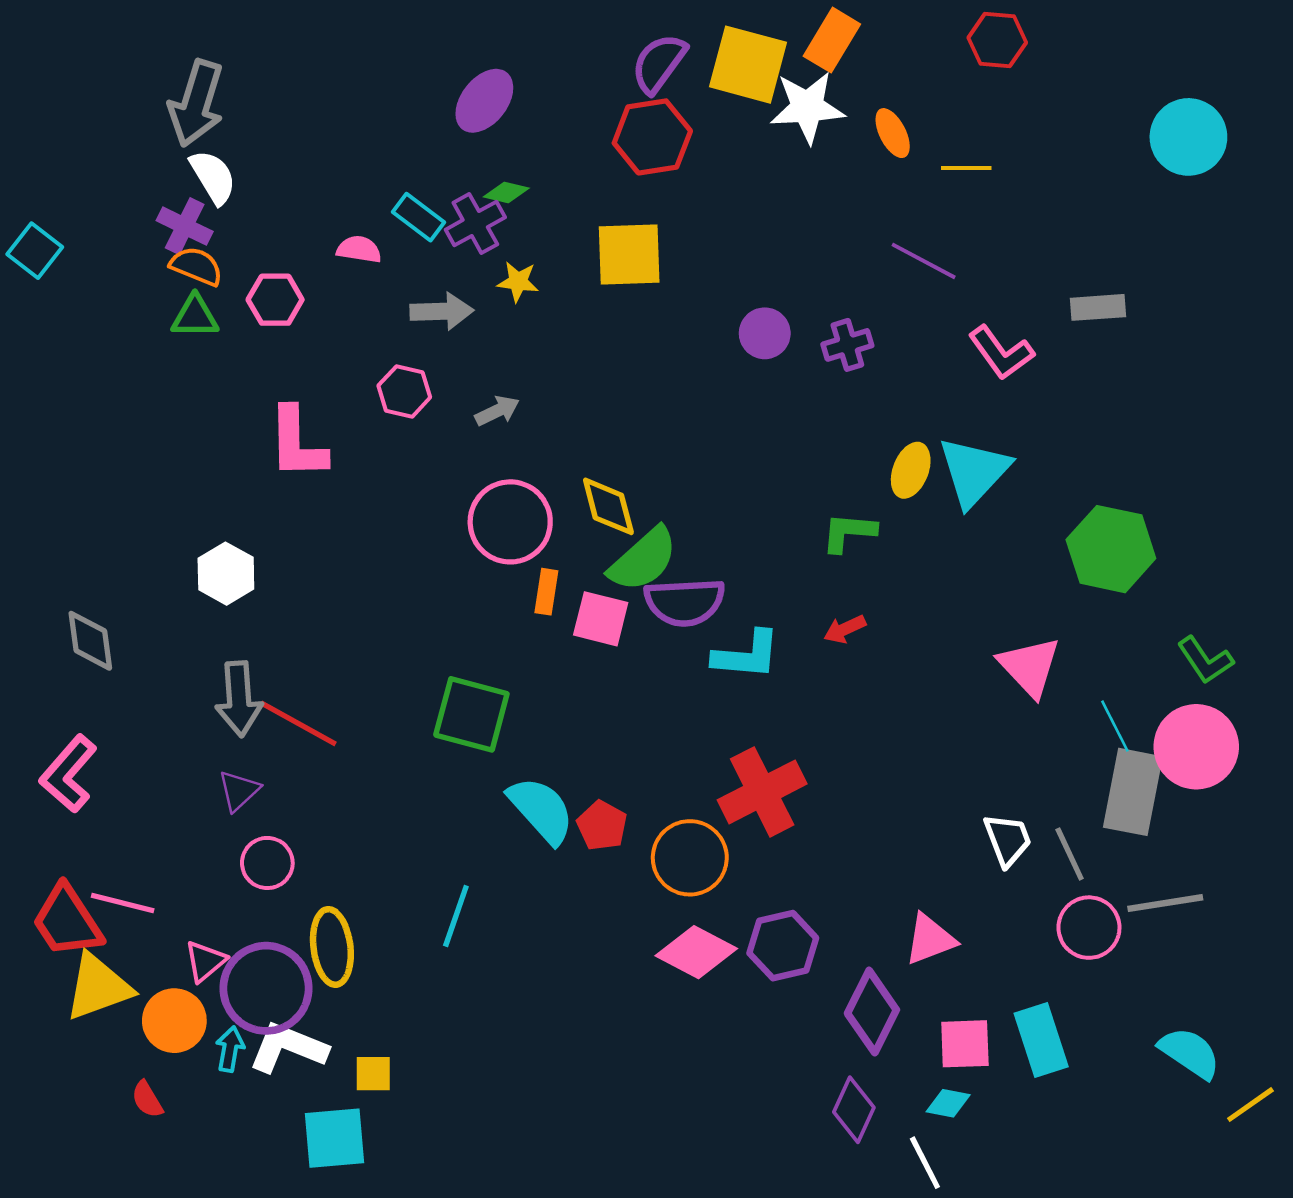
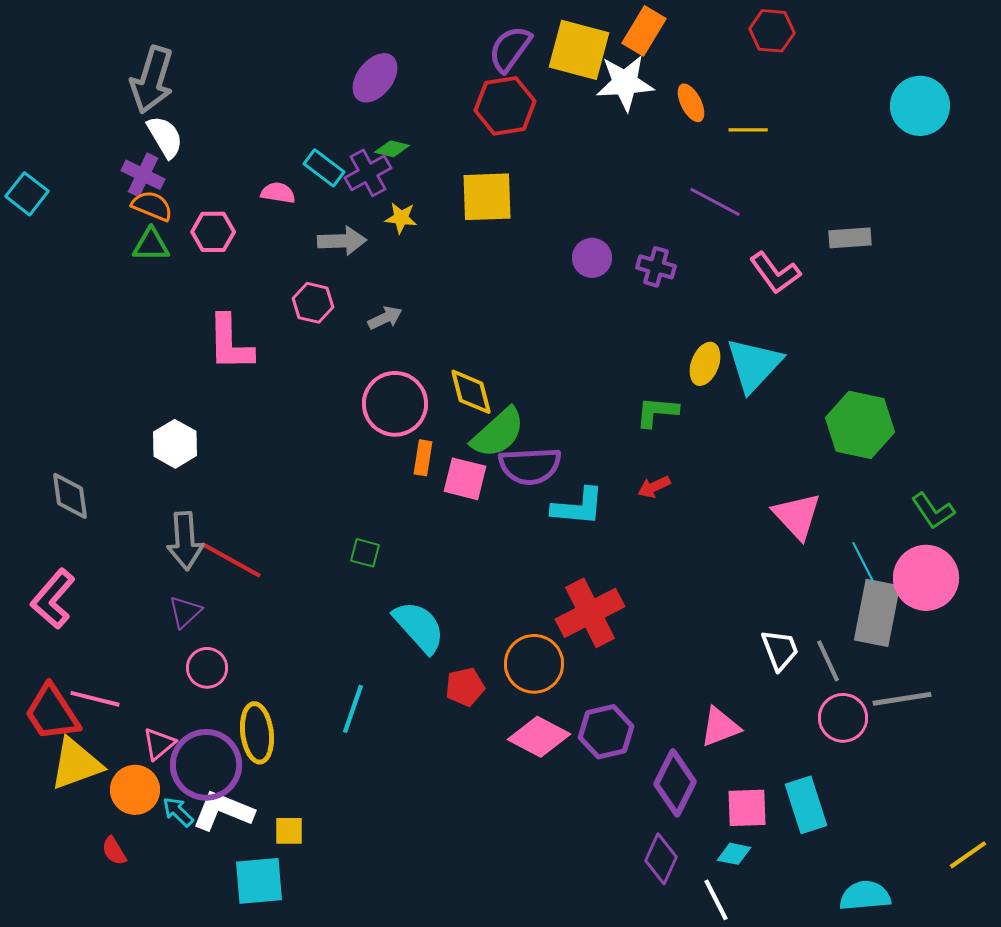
purple cross: (847, 345) -> (656, 267), turned 33
green square: (471, 714) -> (365, 553), size x0.5
red pentagon: (602, 826) -> (465, 687), moved, turned 30
cyan arrow: (230, 1049) -> (178, 812), turned -56
cyan semicircle: (1190, 1053) -> (865, 896), moved, turned -39

